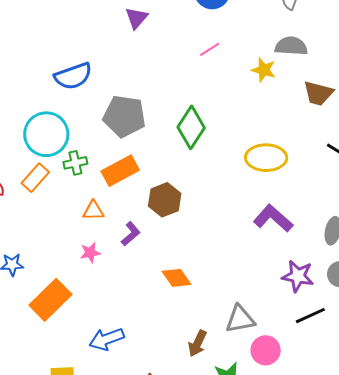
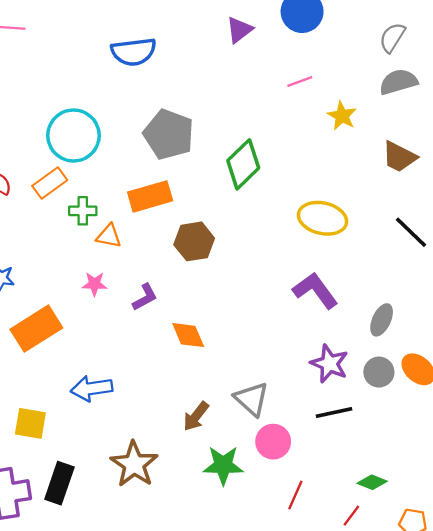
purple triangle: (137, 18) -> (239, 30), moved
gray semicircle: (291, 46) -> (398, 82), moved, turned -32
pink line: (210, 49) -> (300, 82), moved
blue semicircle: (73, 76) -> (134, 52), moved
green cross: (75, 163) -> (83, 211), moved
purple L-shape: (131, 234) -> (145, 297), moved
gray triangle: (240, 319) -> (252, 399), turned 40

